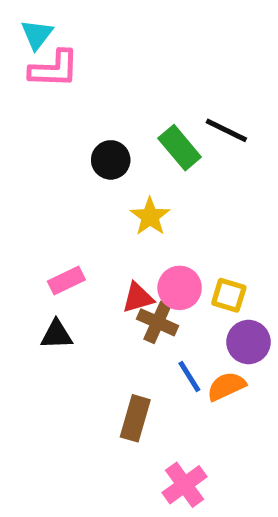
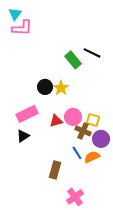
black circle: (111, 160) -> (45, 87), moved
pink rectangle: (66, 280) -> (27, 114), size x1.5
brown cross: (157, 322) -> (83, 131), moved
black triangle: (57, 335) -> (23, 136), turned -32

